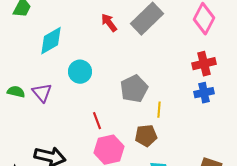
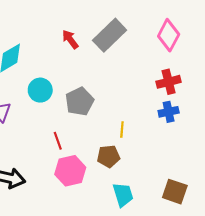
gray pentagon: (134, 89) -> (80, 101), moved

